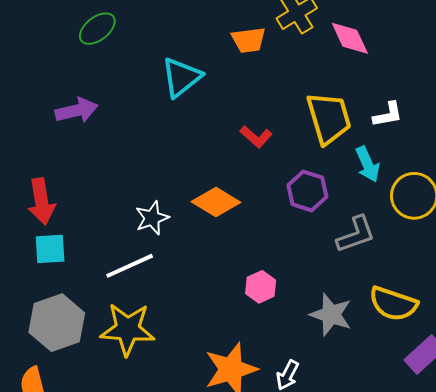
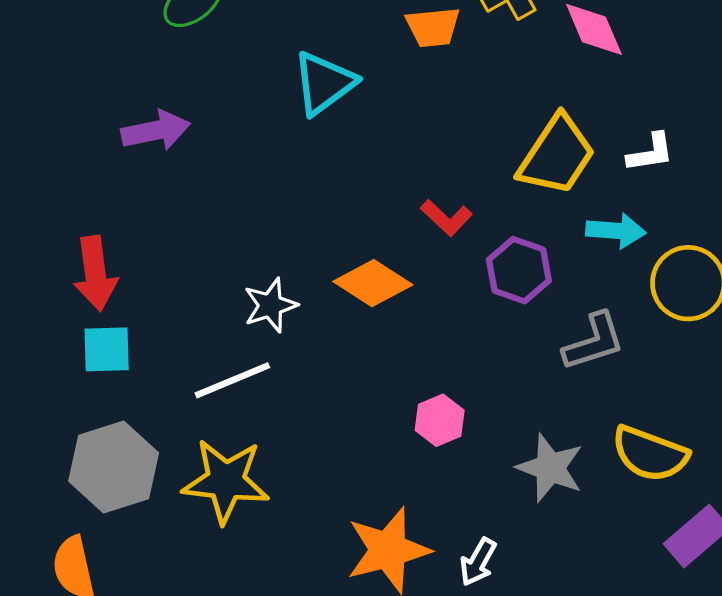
yellow trapezoid: (329, 118) -> (557, 155), turned 48
red L-shape: (256, 137) -> (446, 218), moved
cyan arrow: (368, 164) -> (616, 231), turned -63

